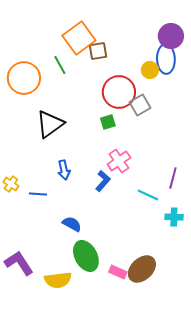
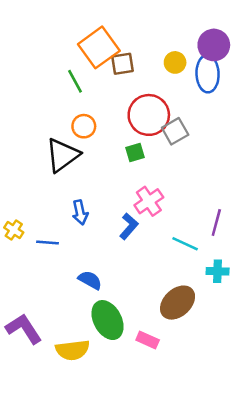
yellow circle: (150, 70) -> (175, 62), moved
orange circle: (24, 78) -> (84, 126), moved, size x0.6
brown ellipse: (142, 269) -> (178, 303), moved

